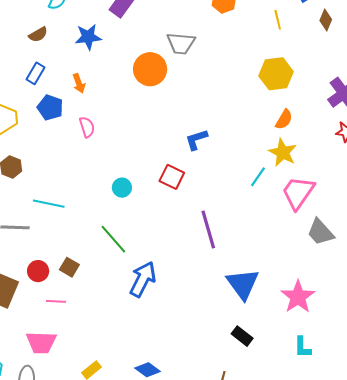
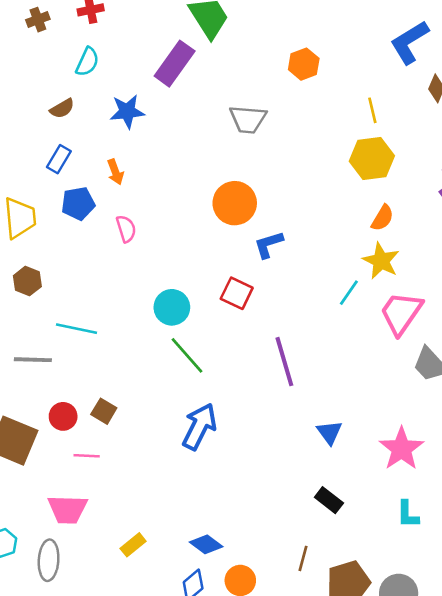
yellow line: (278, 20) -> (372, 110), moved
orange circle: (150, 69) -> (235, 203), moved
blue pentagon: (50, 108) -> (78, 203), turned -30
cyan circle: (122, 188) -> (172, 307), size x1.4
green line: (113, 239) -> (187, 355), moved
blue triangle: (243, 284) -> (329, 432), size x0.6

